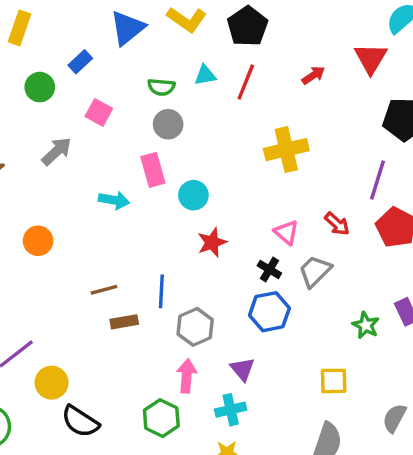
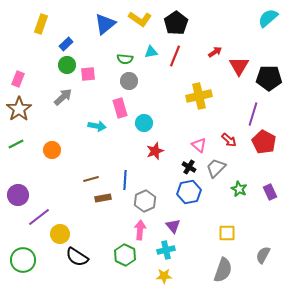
red triangle: (371, 58) -> (239, 66), moved
blue rectangle: (80, 62) -> (66, 44), moved
green circle: (40, 87) -> (67, 65), moved
pink square: (99, 112) -> (88, 74), turned -35
green star: (366, 325) -> (239, 189), moved

